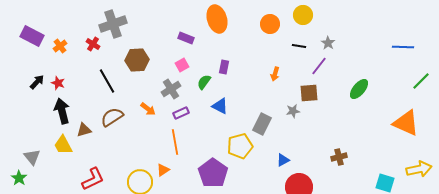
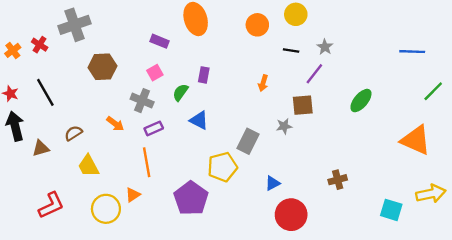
red cross: (93, 44) -> (40, 45), moved
black line: (107, 81) -> (45, 92), moved
gray cross: (171, 89) -> (142, 101), turned -36
brown semicircle: (112, 117) -> (73, 133), size x0.7
yellow trapezoid: (63, 145) -> (88, 166), moved

